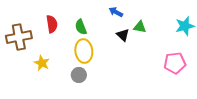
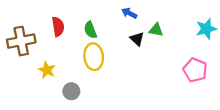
pink pentagon: (175, 63) -> (195, 70), turned 30
gray circle: (79, 75) -> (71, 91), moved

